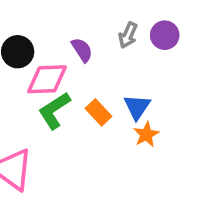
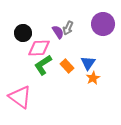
gray arrow: (128, 35) -> (68, 28), moved
purple circle: (165, 35) -> (103, 24), size x1.5

